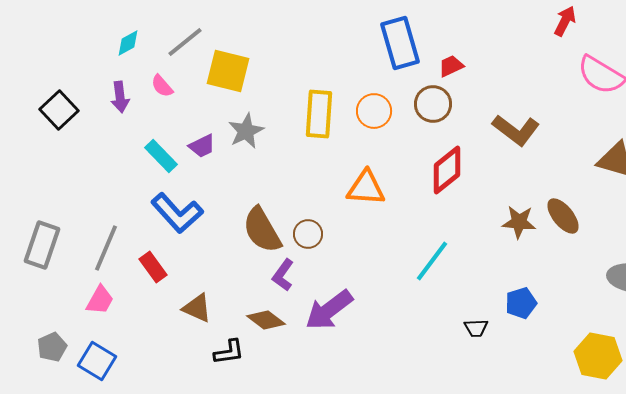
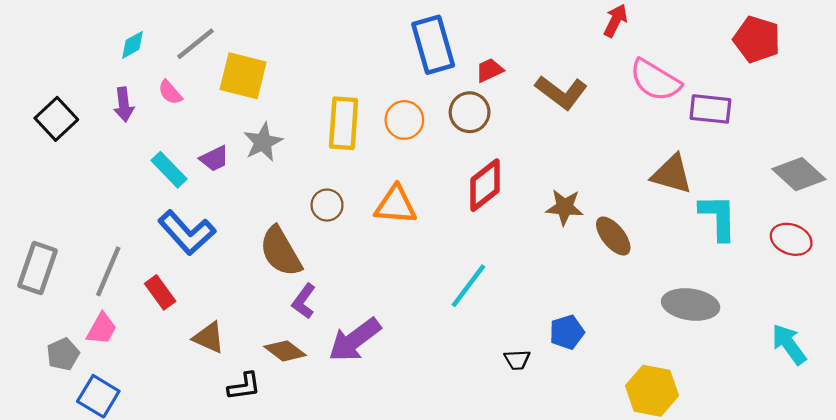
brown L-shape: (516, 130) -> (561, 92), moved
brown star: (519, 222) -> (565, 207), moved
brown circle: (308, 234) -> (327, 205), moved
gray pentagon: (52, 347) -> (63, 354), moved

